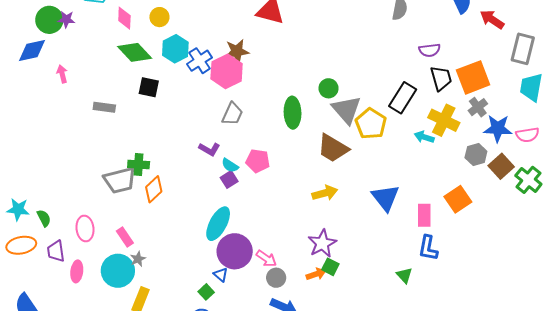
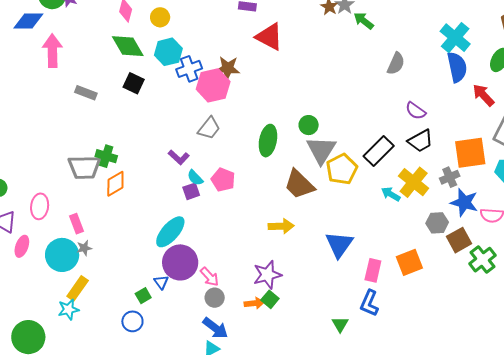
purple semicircle: (430, 50) -> (416, 111), turned 30
pink arrow: (62, 74) -> (52, 51), size x1.8
orange square: (473, 77) -> (470, 153), moved
black trapezoid: (441, 78) -> (420, 141), turned 64

